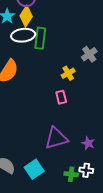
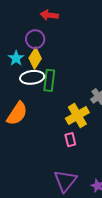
yellow cross: (68, 73) -> (77, 116), size x1.6
purple triangle: (56, 138) -> (65, 181), turned -35

